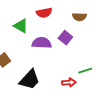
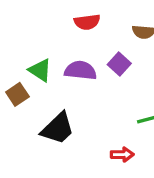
green triangle: (21, 26) -> (40, 70), moved
red arrow: (69, 83) -> (122, 155), moved

